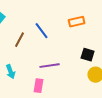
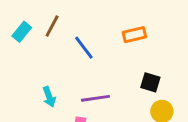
brown line: (20, 40) -> (52, 26), moved
cyan arrow: (11, 72) -> (49, 97), moved

